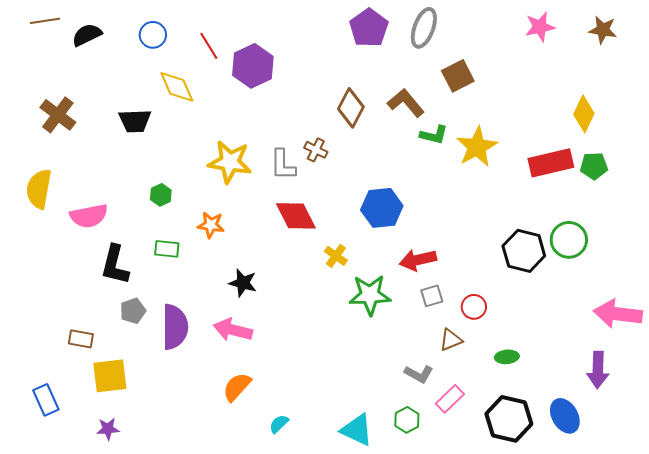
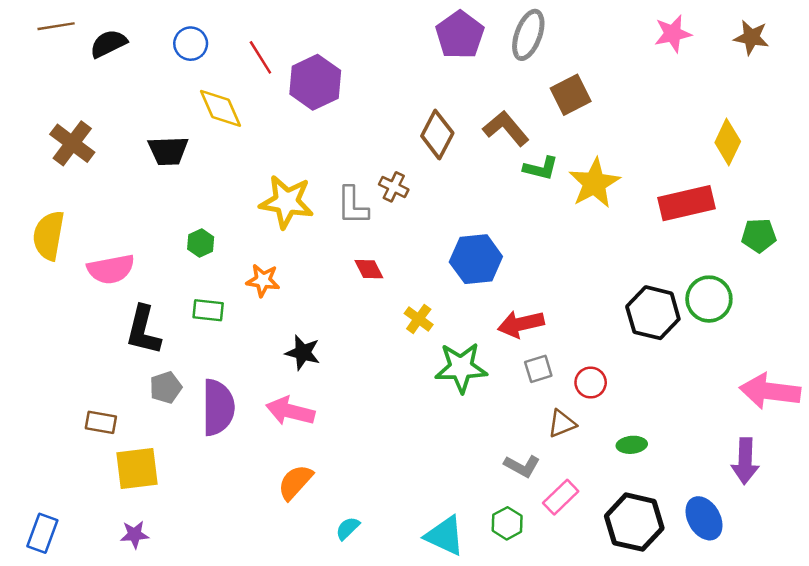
green pentagon: (594, 166) -> (759, 235), moved
red diamond: (296, 216) -> (369, 269), size x0.6
blue rectangle: (46, 400) -> (42, 533), moved, turned 44

